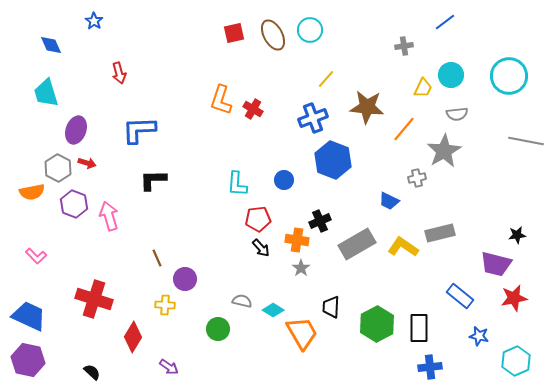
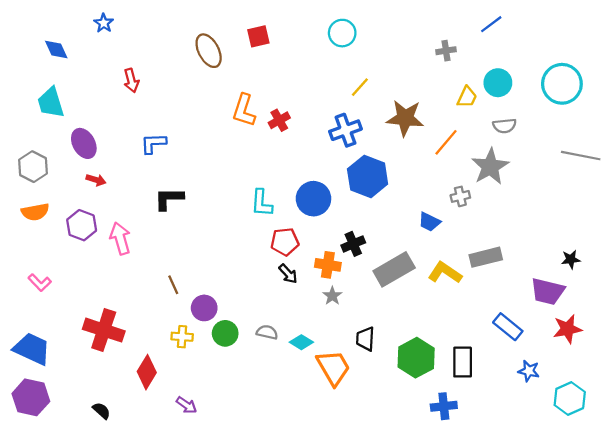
brown ellipse: (273, 35) -> (209, 51), moved
red cross: (253, 109) -> (279, 120), turned 30
purple ellipse: (76, 130) -> (84, 143), turned -48
blue L-shape: (139, 130) -> (153, 143), size x0.7
gray hexagon: (58, 168) -> (33, 167), moved
blue circle: (284, 180) -> (313, 199), size x1.6
green circle: (218, 329) -> (225, 333), moved
blue cross: (430, 367) -> (444, 406), moved

